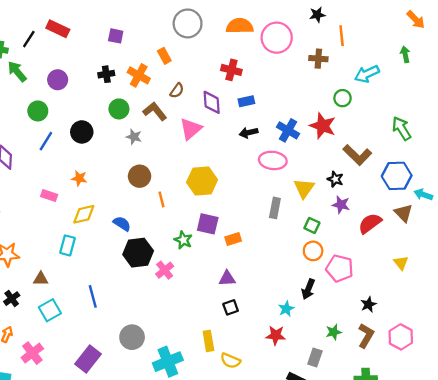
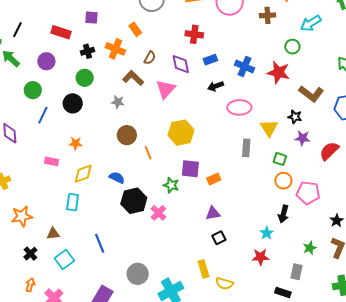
red rectangle: (58, 29) -> (61, 32), moved
green circle: (119, 109) -> (85, 78), moved
blue cross: (288, 130) -> (244, 67), moved

